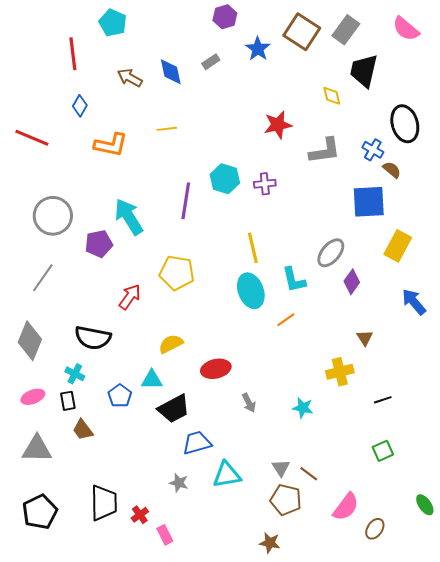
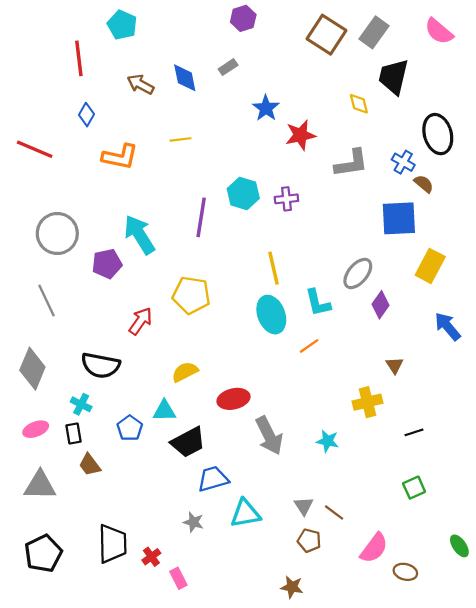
blue star: (258, 49) -> (266, 108), moved
gray line: (43, 278) -> (46, 301), turned -60
gray arrow: (249, 403) -> (269, 436), size x1.8
brown pentagon: (286, 500) -> (309, 541), size x0.7
brown ellipse: (375, 529) -> (405, 572), turned 70

